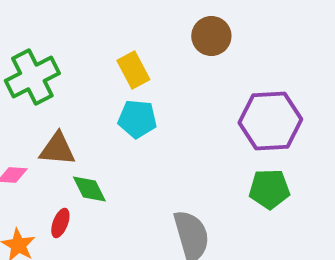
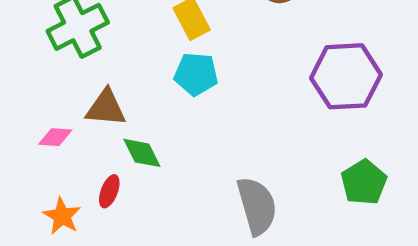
green pentagon: (269, 189) -> (364, 182), moved, turned -30

